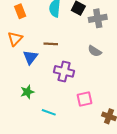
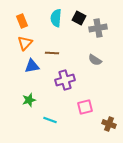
orange triangle: (15, 39) -> (25, 43), moved
blue triangle: (30, 57) -> (32, 66), turned 42
purple cross: (64, 71) -> (65, 80), turned -30

